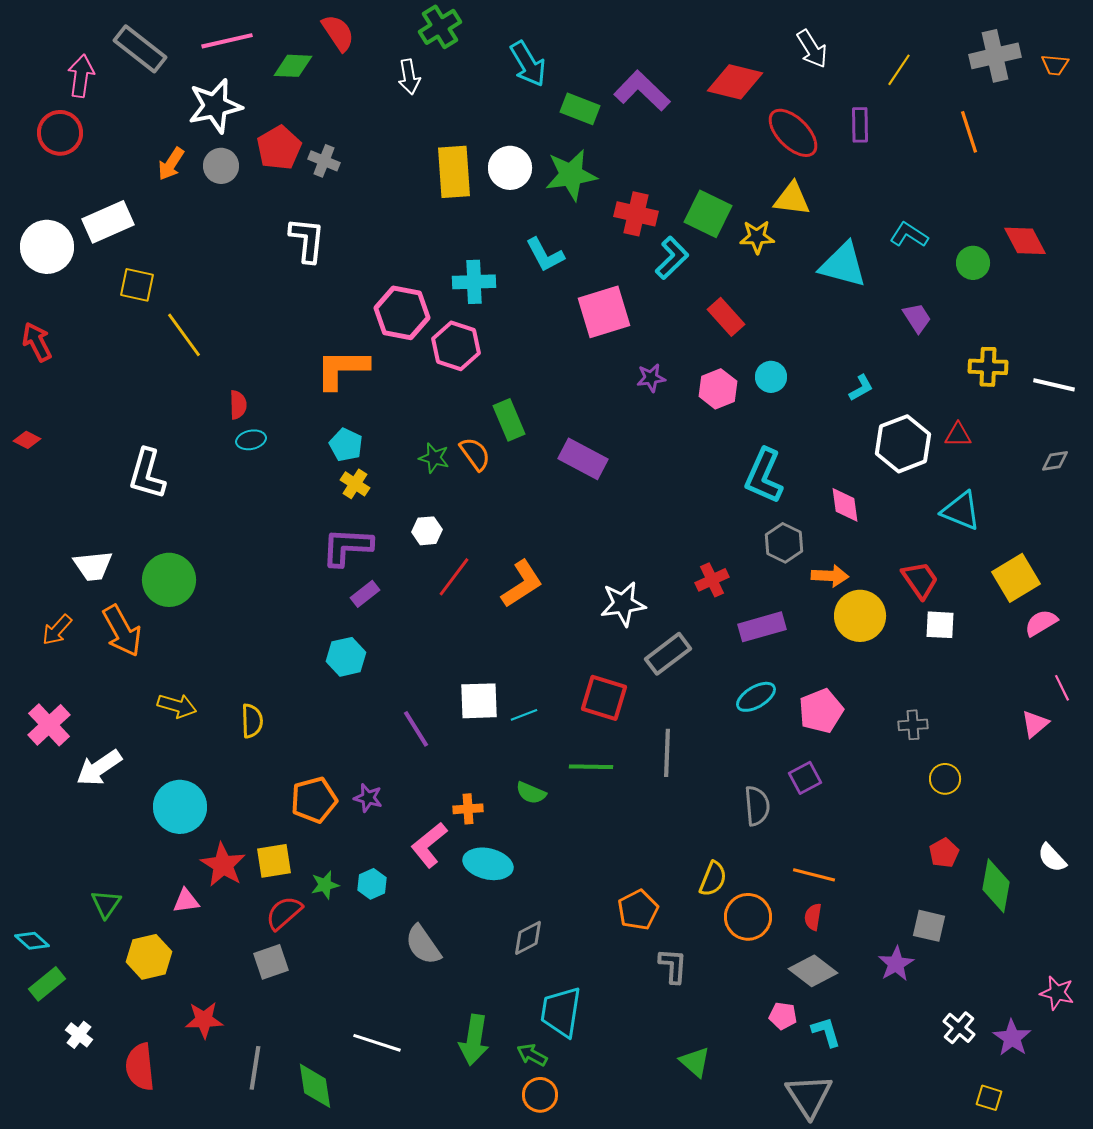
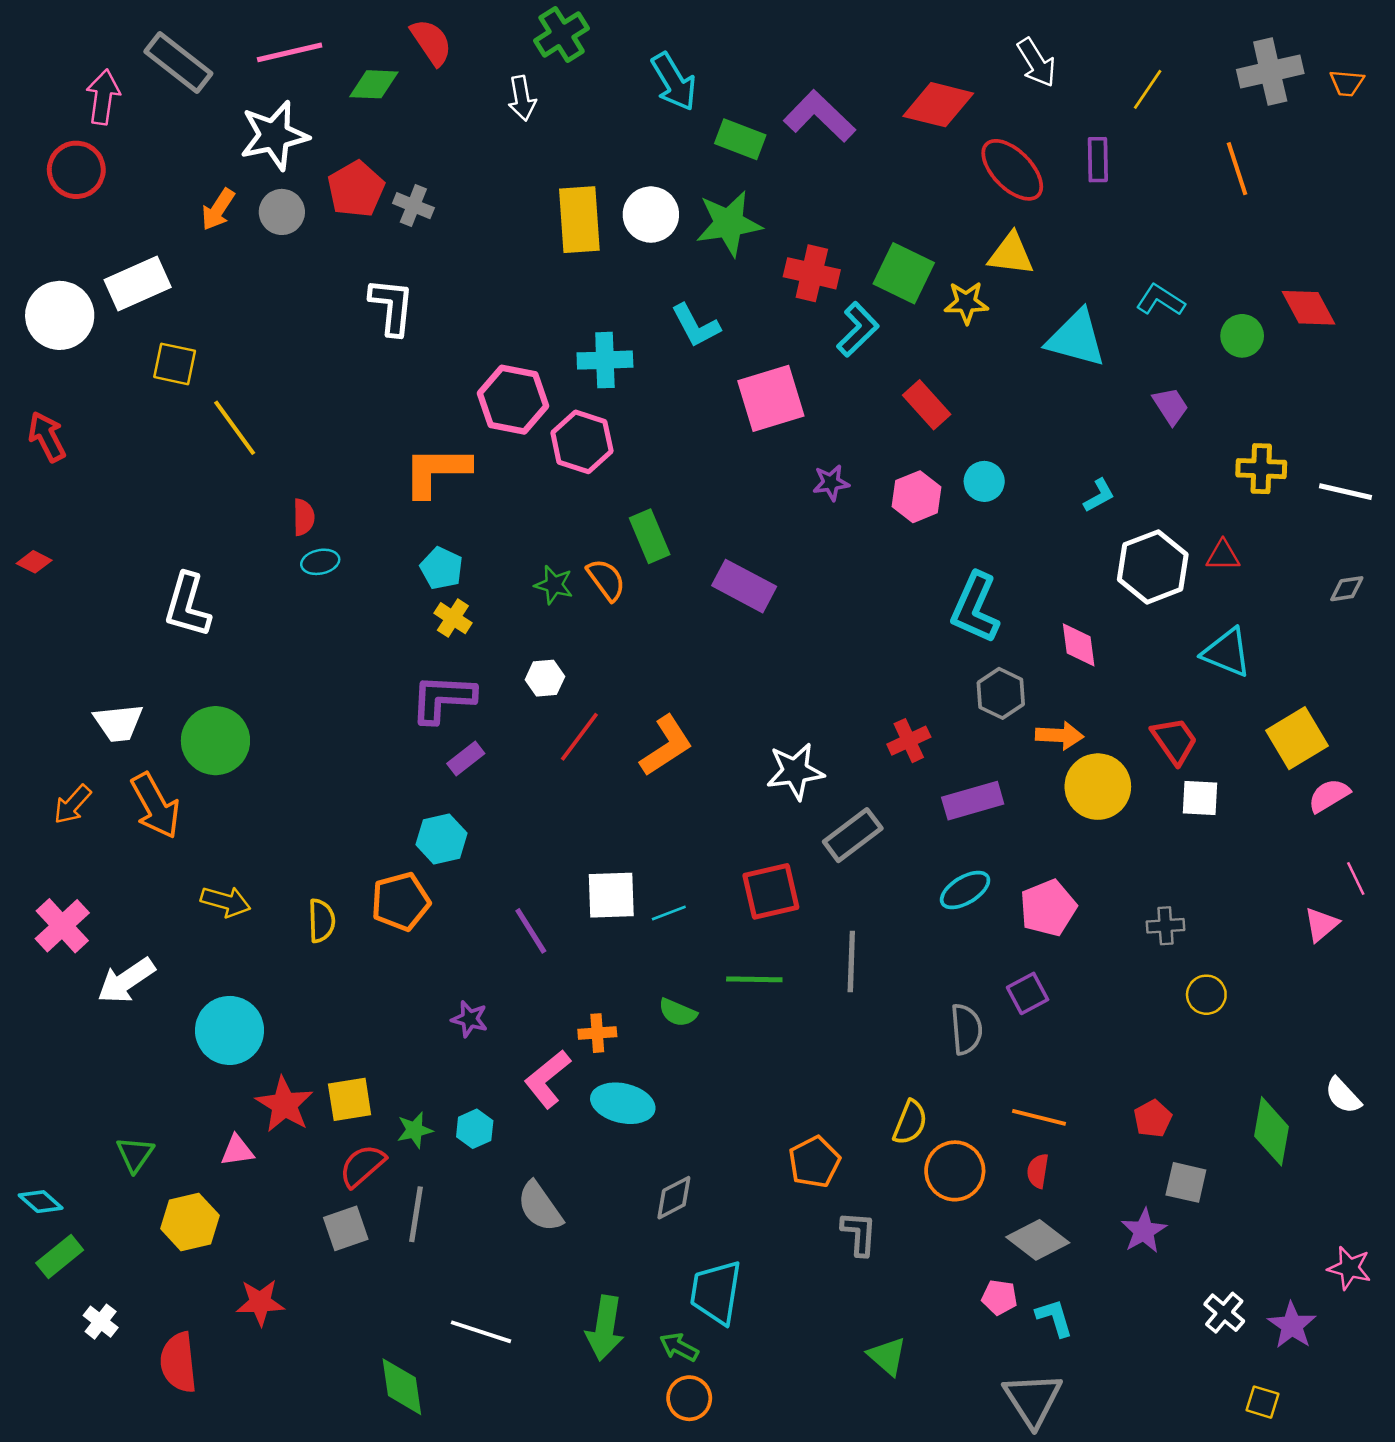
red square: (604, 698) -> (771, 891), turned -30
orange pentagon: (314, 800) -> (401, 901), moved
red pentagon: (944, 853) -> (1153, 1119), moved
gray line: (255, 1068) -> (416, 1214), moved

